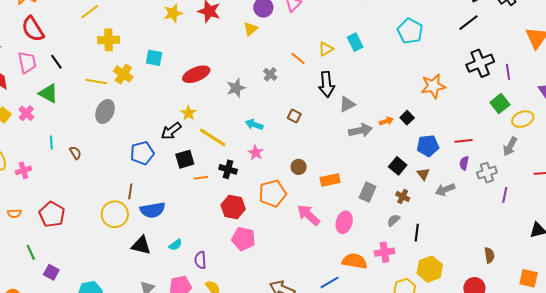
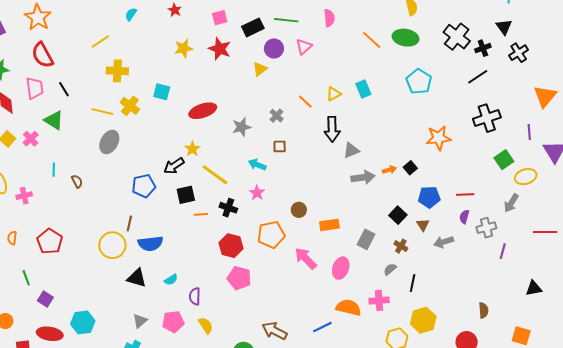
purple line: (508, 72) -> (529, 132), moved
brown square: (294, 116) -> (280, 146), moved, turned -32
orange semicircle: (14, 213) -> (12, 238), turned 96

